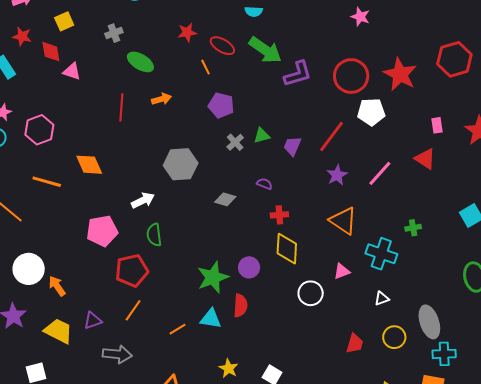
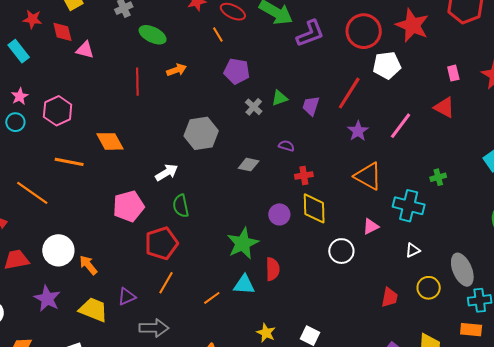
purple circle: (249, 267) -> (279, 214), moved

